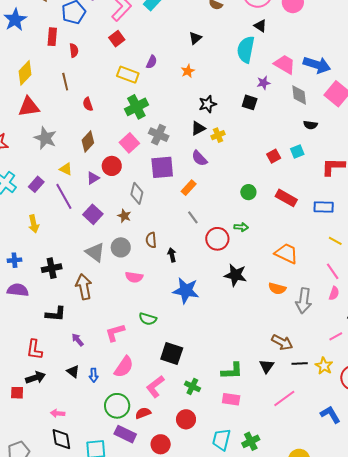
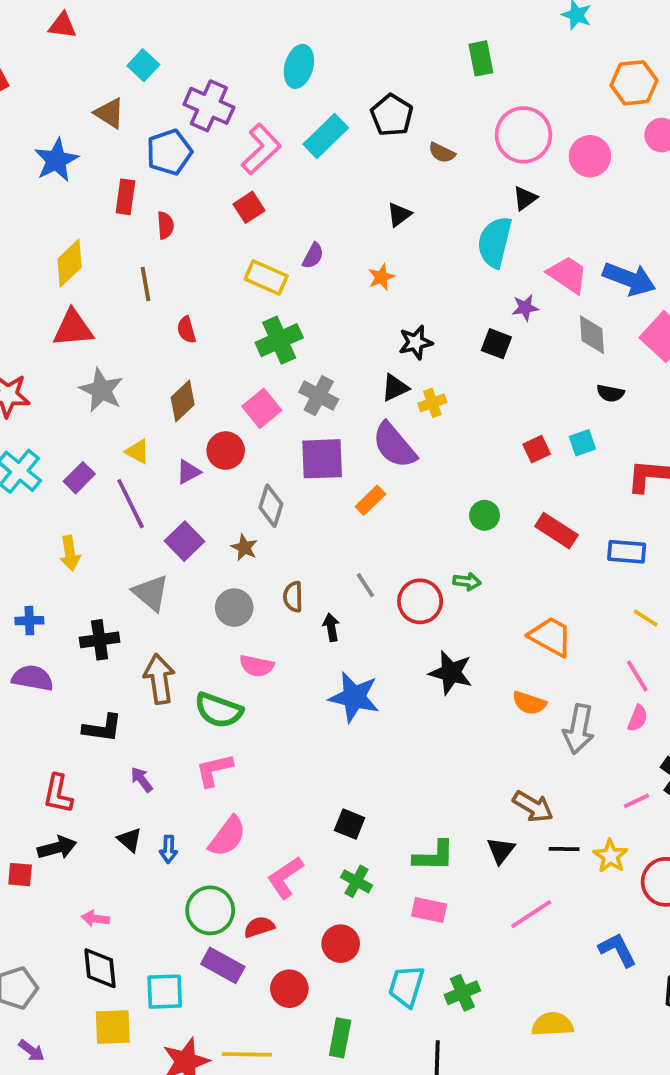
black triangle: (260, 26) -> (525, 198), turned 48
purple semicircle: (199, 158) -> (394, 445), size x1.5
gray line: (193, 217) -> (365, 585), moved
gray triangle: (95, 252) -> (151, 593), moved
green semicircle: (148, 319) -> (219, 710), moved, size x1.4
black square: (172, 353) -> (350, 824), moved, size x0.7

